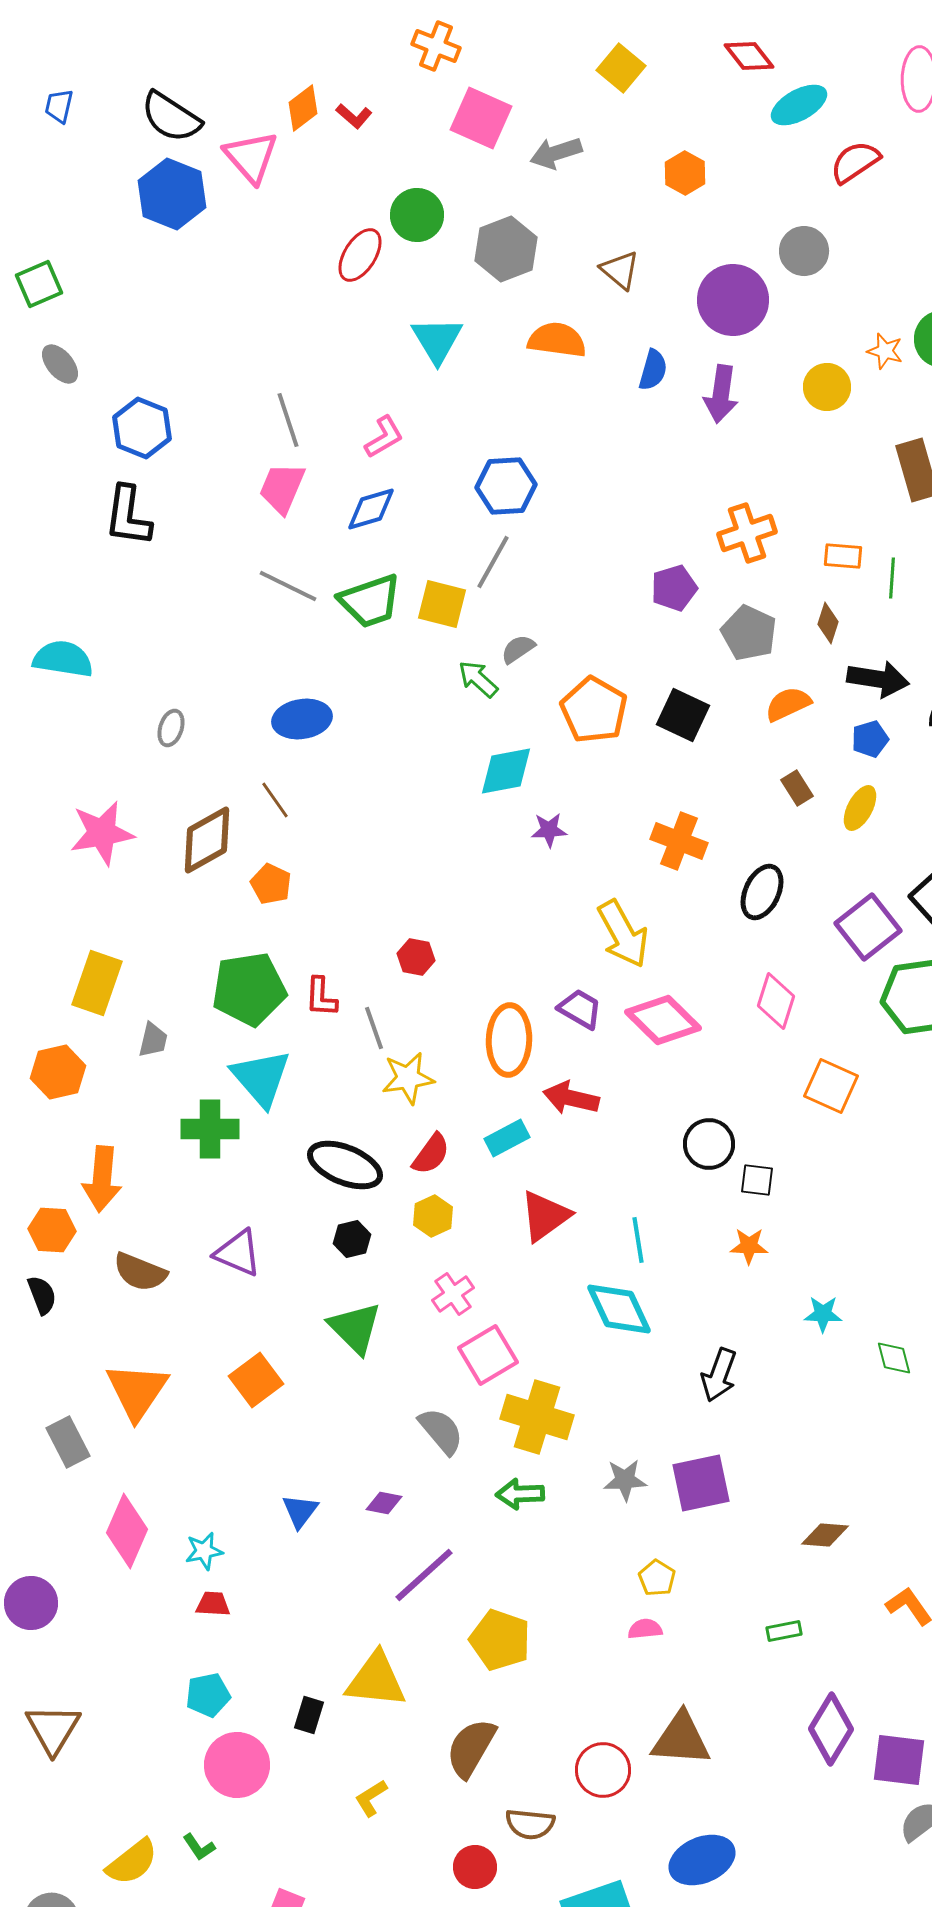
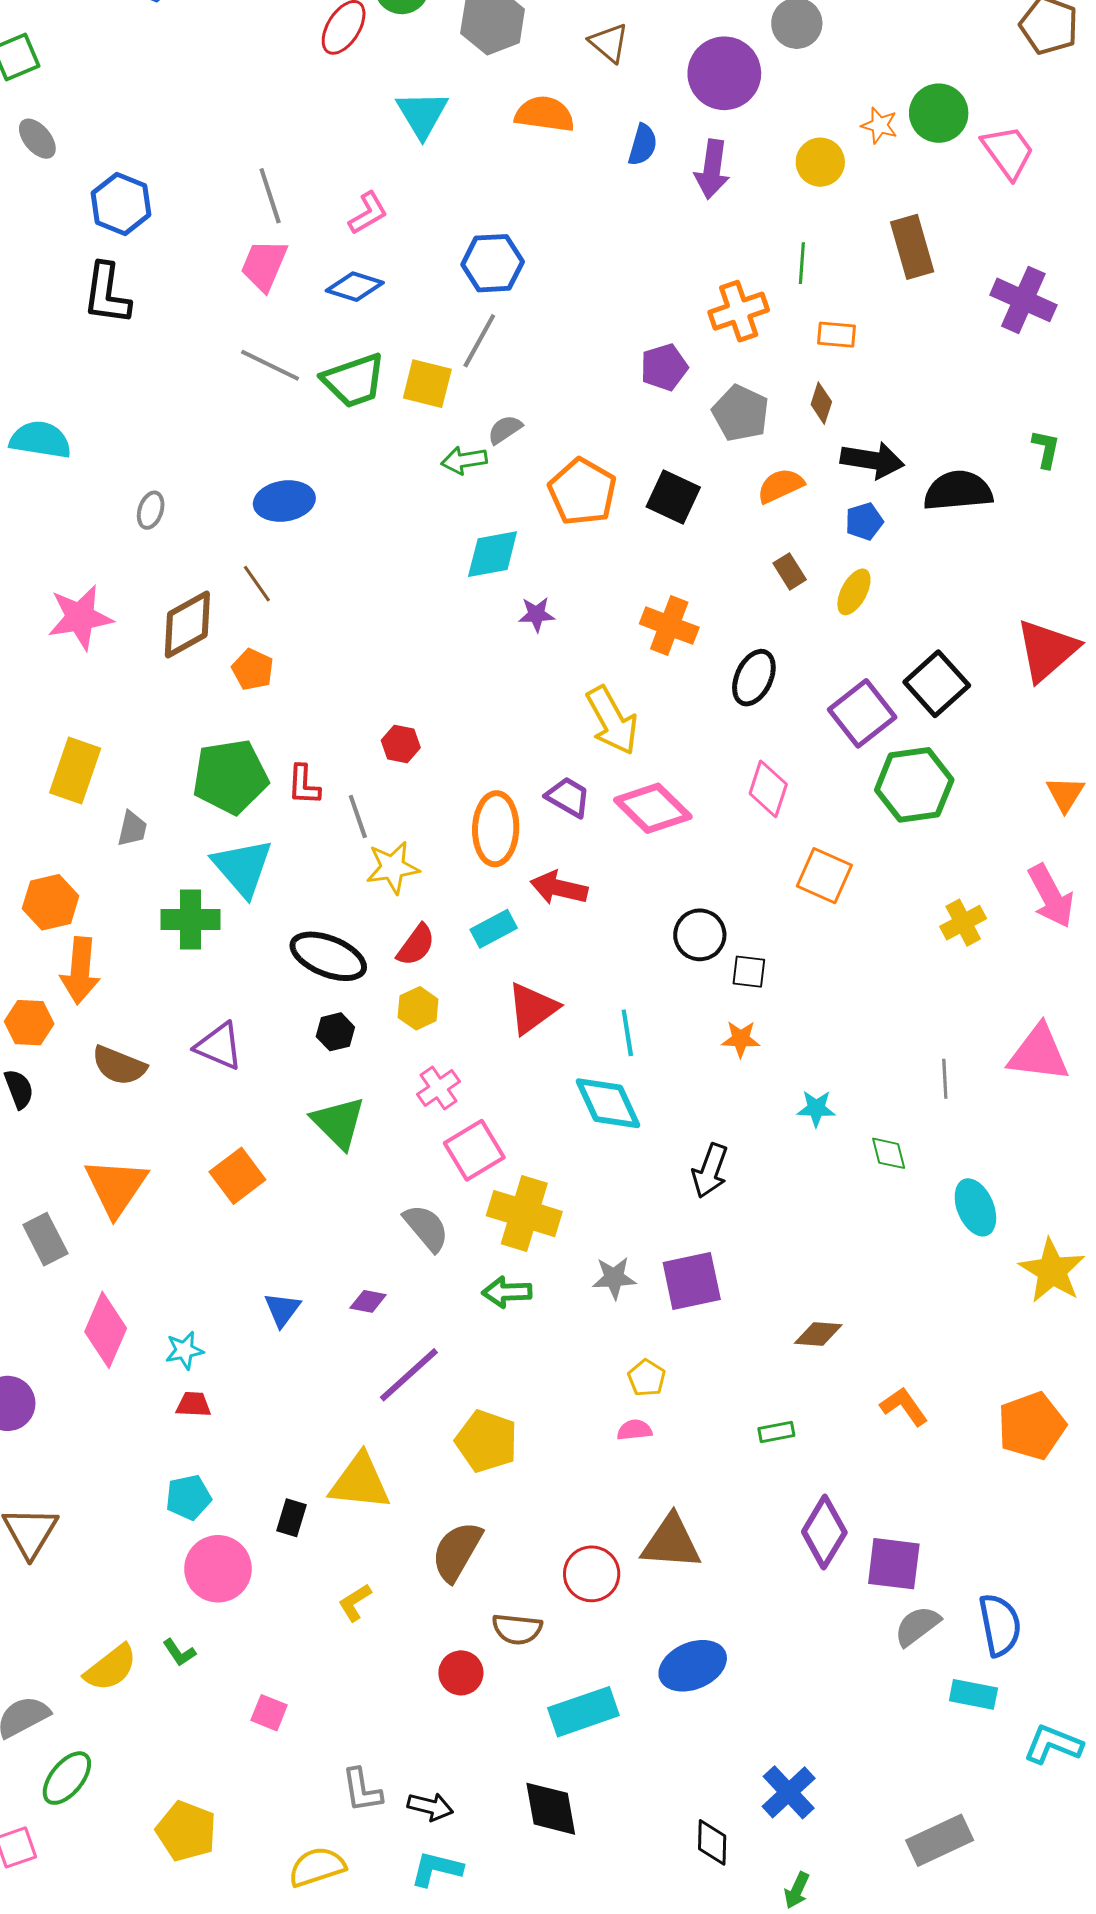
blue diamond: (371, 509) -> (355, 287), turned 34
green line: (892, 578) -> (802, 263), moved
green arrow: (478, 679) -> (464, 460), turned -51
orange hexagon: (58, 1072) -> (51, 902), moved

